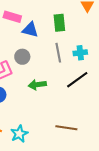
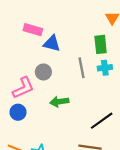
green rectangle: (59, 23) -> (101, 44), moved
black line: (77, 80) -> (102, 121), moved

